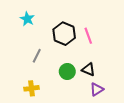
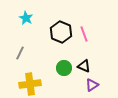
gray line: (37, 56) -> (20, 53), moved
yellow cross: (31, 88) -> (30, 84), size x1.5

